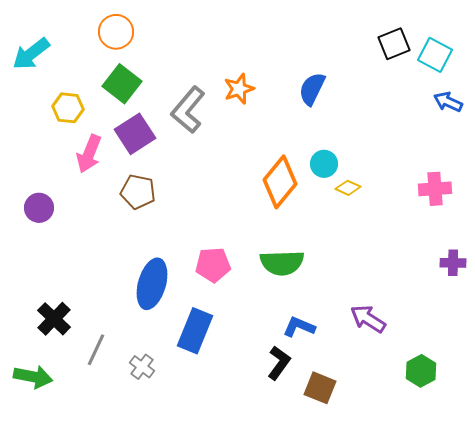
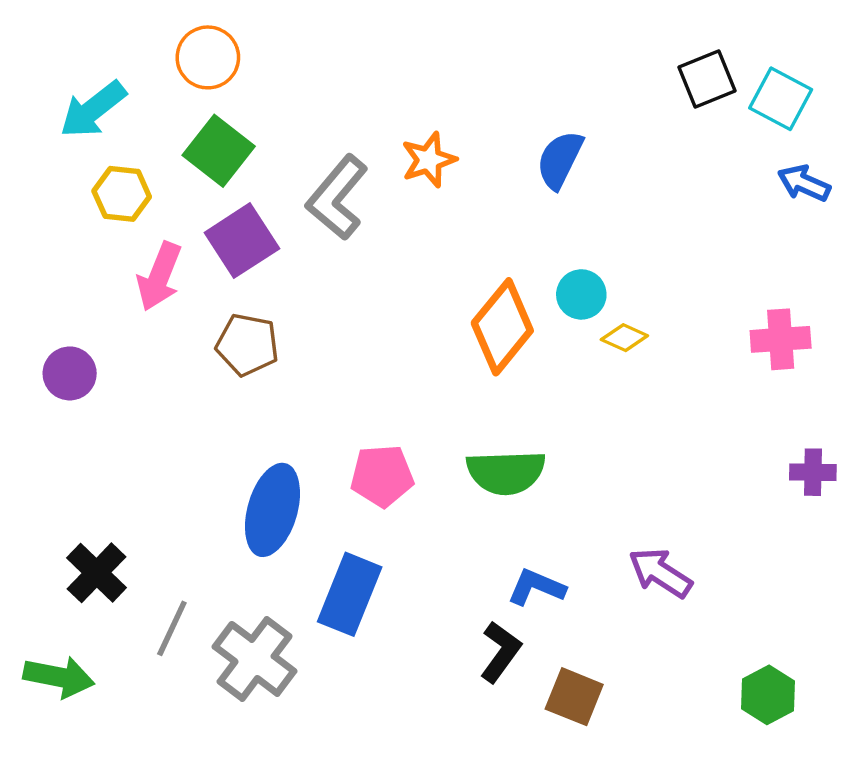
cyan arrow: (31, 54) -> (93, 110), moved
gray cross: (142, 367) -> (255, 659), size x1.8
green hexagon: (421, 371) -> (768, 695), moved

